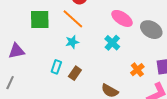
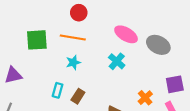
orange line: (73, 19) -> (73, 37), turned -30
orange cross: (137, 70) -> (145, 98), moved

